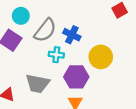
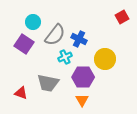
cyan cross: (56, 55) -> (65, 57), turned -32

